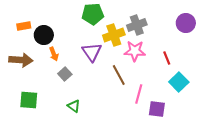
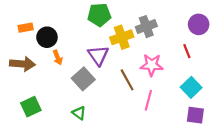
pink star: (135, 51) -> (152, 65), moved
red line: (167, 58) -> (187, 51), moved
gray square: (65, 74) -> (83, 79), moved, size x1.5
green square: (29, 100) -> (31, 107), turned -30
purple square: (157, 109) -> (195, 115), moved

